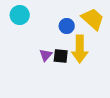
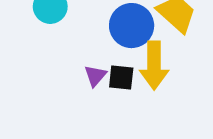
blue circle: (67, 26) -> (132, 26), size x1.6

